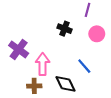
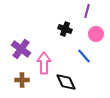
blue line: (84, 66) -> (84, 56), moved
brown cross: (34, 86) -> (22, 80), moved

